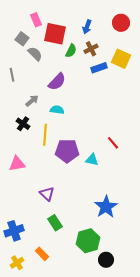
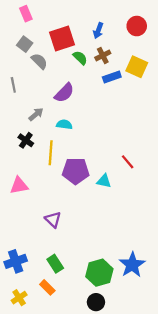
pink rectangle: (36, 20) -> (26, 14), moved
red square: (55, 34) -> (62, 38), turned -30
green semicircle: (71, 51) -> (80, 58), turned -72
blue star: (106, 207) -> (132, 265), moved
green rectangle: (55, 223) -> (55, 264), moved
black circle: (106, 260) -> (96, 302), moved

